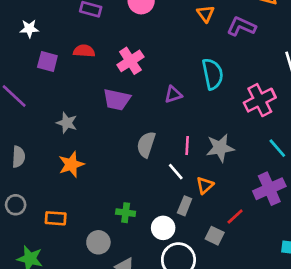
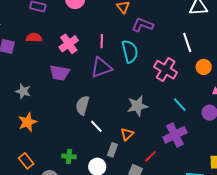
purple L-shape: (241, 26) -> (143, 25), moved
purple triangle: (173, 94) -> (101, 68), size x1.6
pink cross: (260, 100) -> (166, 70), turned -30
pink line: (187, 146) -> (102, 41), moved
white line: (176, 172) -> (96, 126), moved
orange rectangle: (56, 218) -> (26, 161), moved, turned 49

